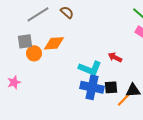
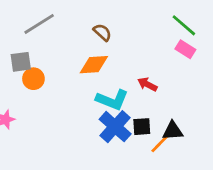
brown semicircle: (67, 12) -> (102, 32), moved
orange diamond: (54, 43) -> (94, 65), moved
blue cross: (92, 87) -> (115, 127), turned 30

